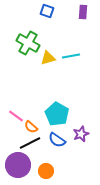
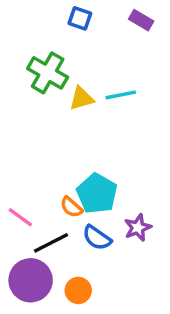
purple rectangle: (83, 12) -> (141, 20), turned -64
pink line: (16, 116) -> (20, 217), moved
orange semicircle: (31, 127) -> (71, 207), moved

